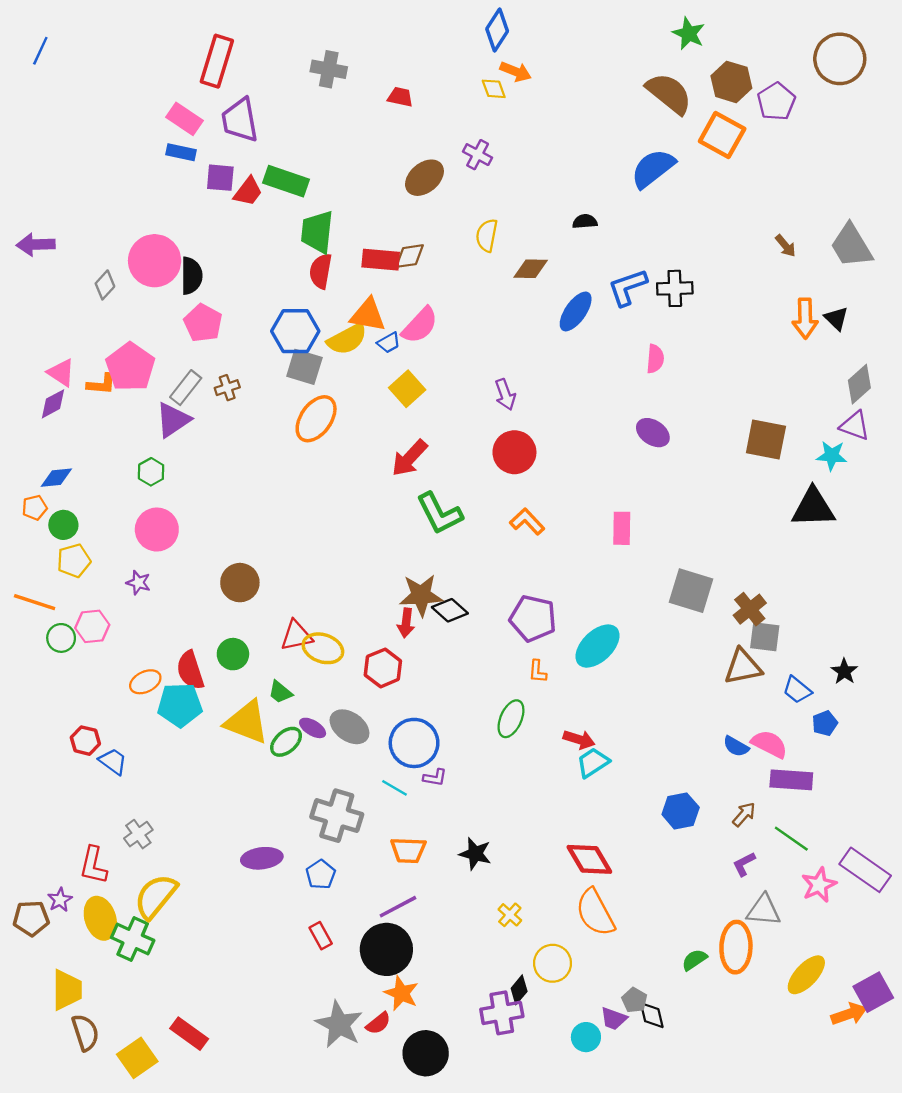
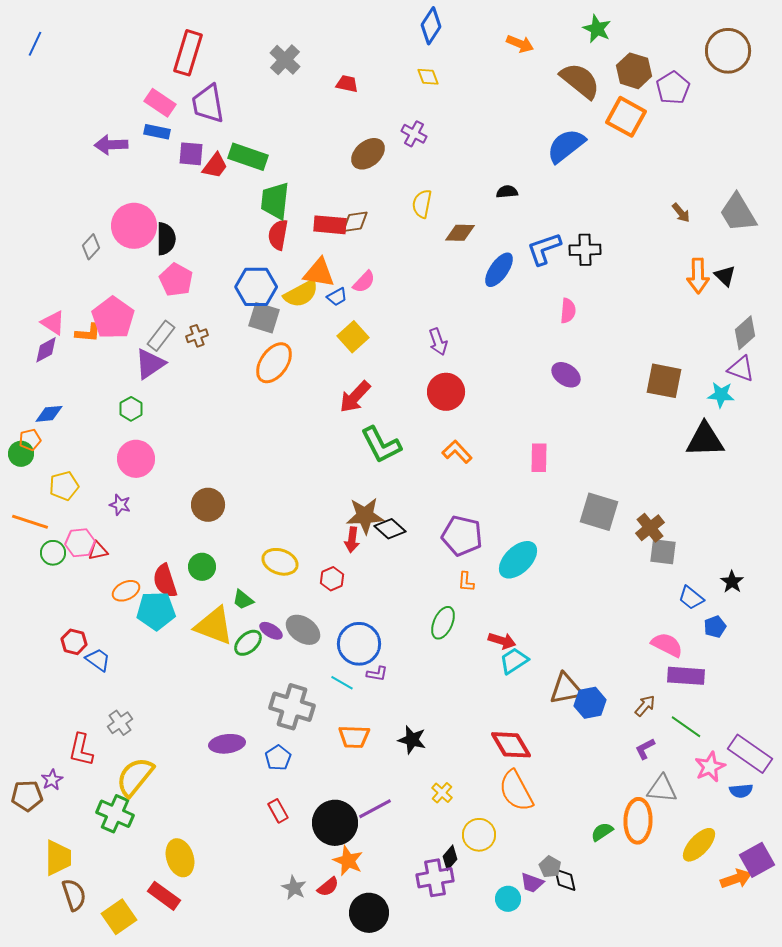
gray cross: (329, 69) -> (285, 60), turned 32
orange arrow: (516, 72) -> (520, 44), moved
purple arrow: (36, 245) -> (111, 145), moved
pink semicircle: (420, 325) -> (364, 282), size x0.7
green circle: (63, 525) -> (21, 454), moved
red triangle: (296, 636) -> (98, 551), moved, size x0.7
brown triangle: (743, 667) -> (566, 689), moved
red hexagon: (383, 668) -> (332, 579), size x0.7
blue semicircle: (736, 746) -> (741, 791), moved, turned -35
purple line: (398, 907) -> (375, 809), moved
yellow ellipse: (100, 918) -> (180, 858), moved
gray star: (339, 1024) -> (294, 888), size x0.6

